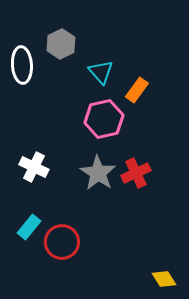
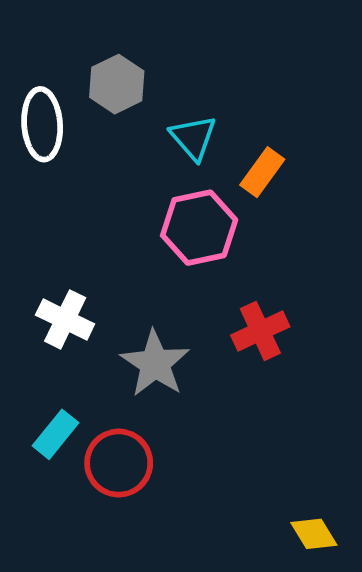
gray star: (98, 173) -> (155, 364), moved

